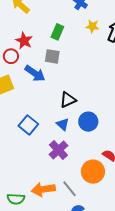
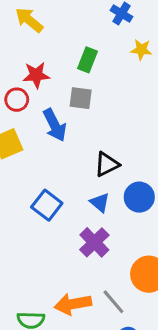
red star: (24, 41) -> (36, 75), turned -30
blue arrow: (35, 73) -> (55, 125), turned 30

